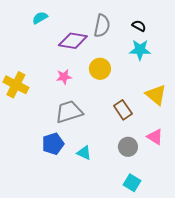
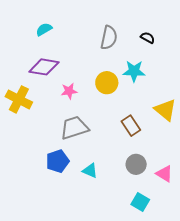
purple diamond: (73, 41) -> (44, 67), moved
cyan star: (140, 50) -> (134, 71), moved
pink triangle: (155, 137) -> (164, 174), moved

